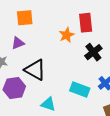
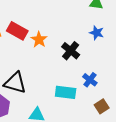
red rectangle: (86, 23) -> (17, 31), moved, turned -42

